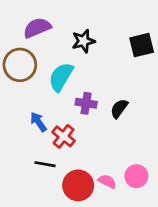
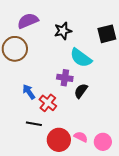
cyan semicircle: (61, 77) -> (81, 58), moved, turned -85
black semicircle: (119, 109) -> (81, 91), moved
pink circle: (136, 176) -> (103, 142), moved

